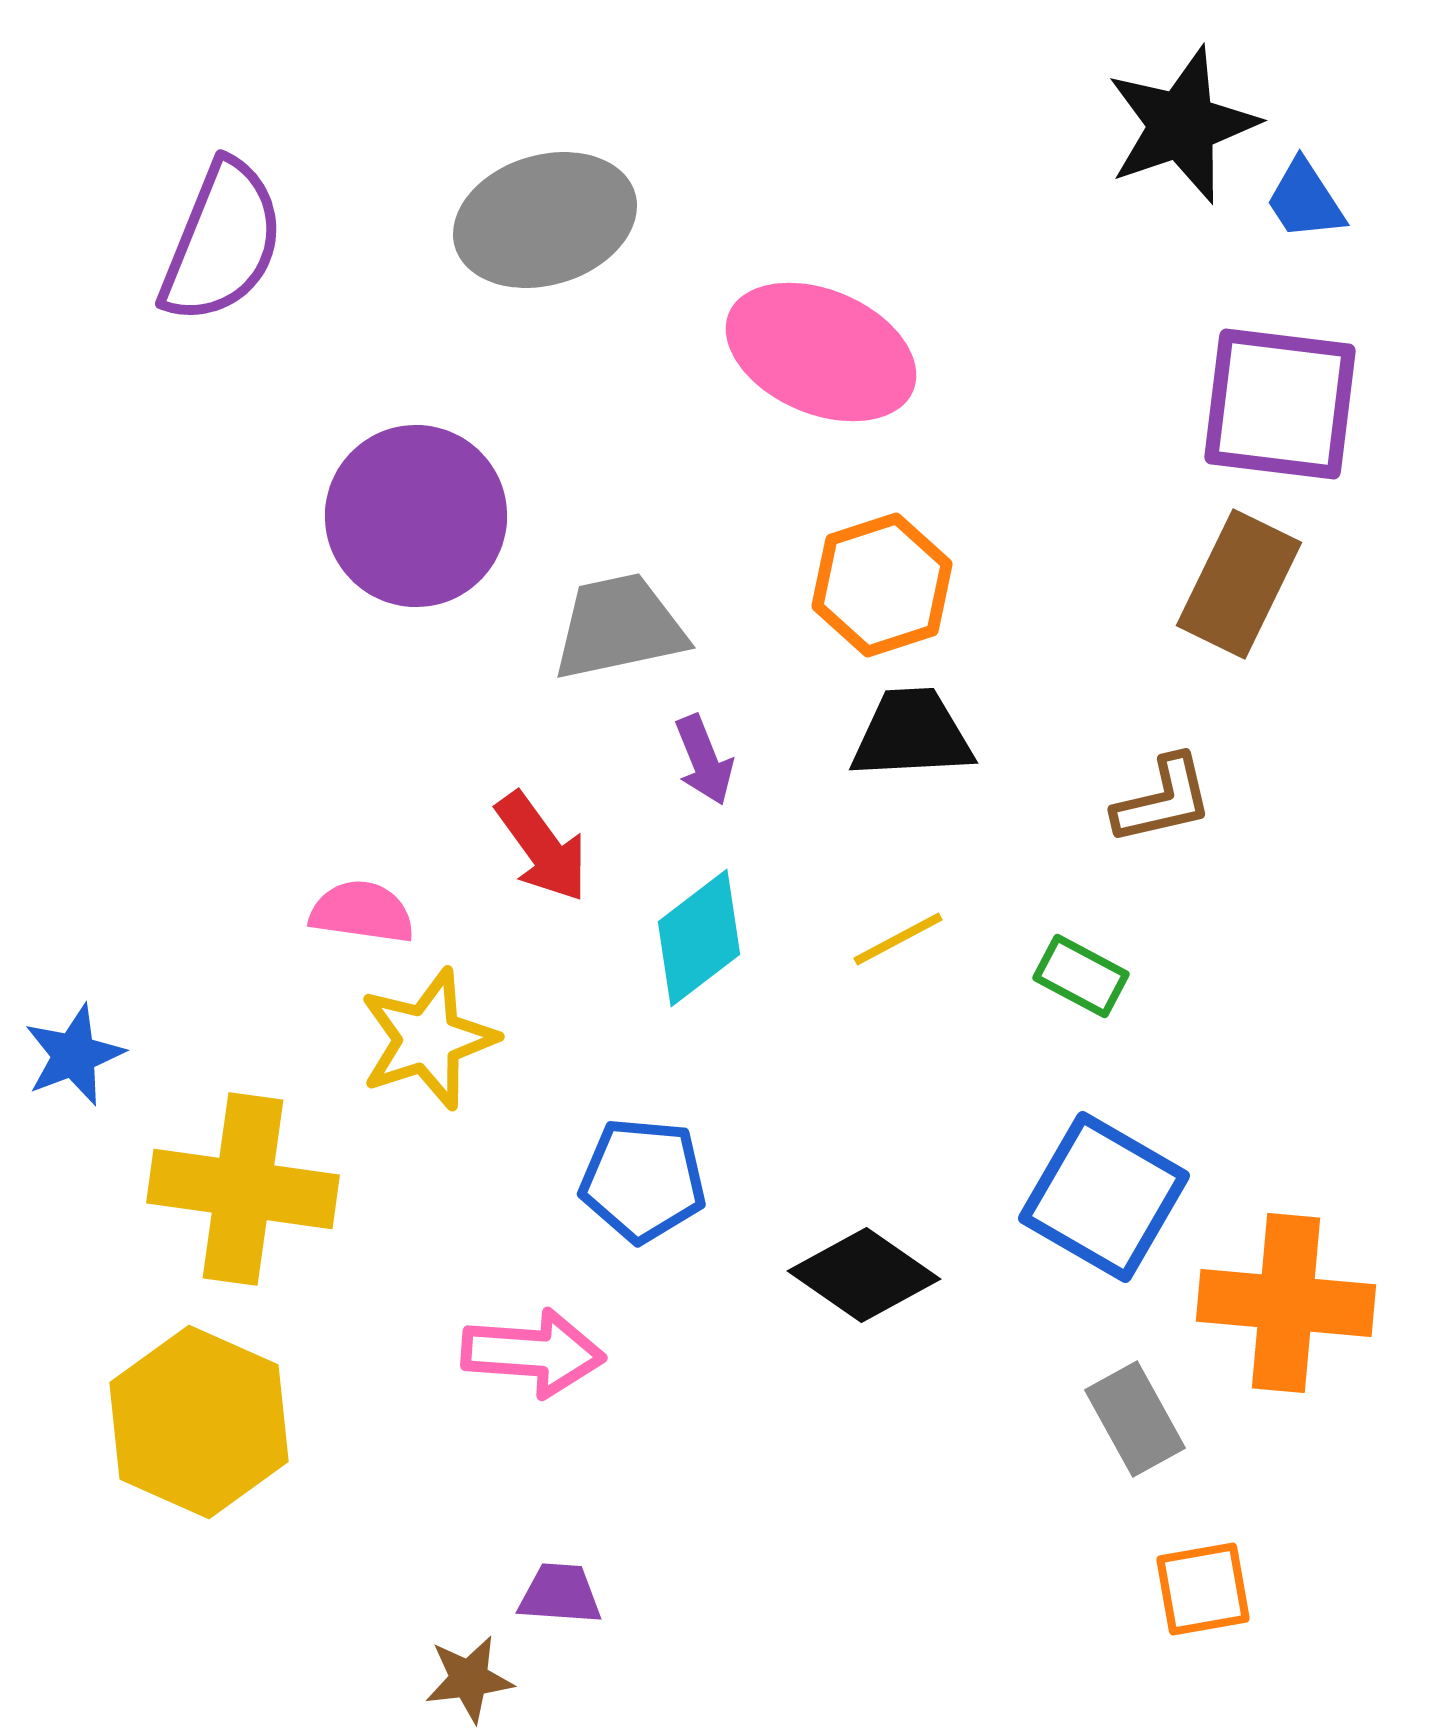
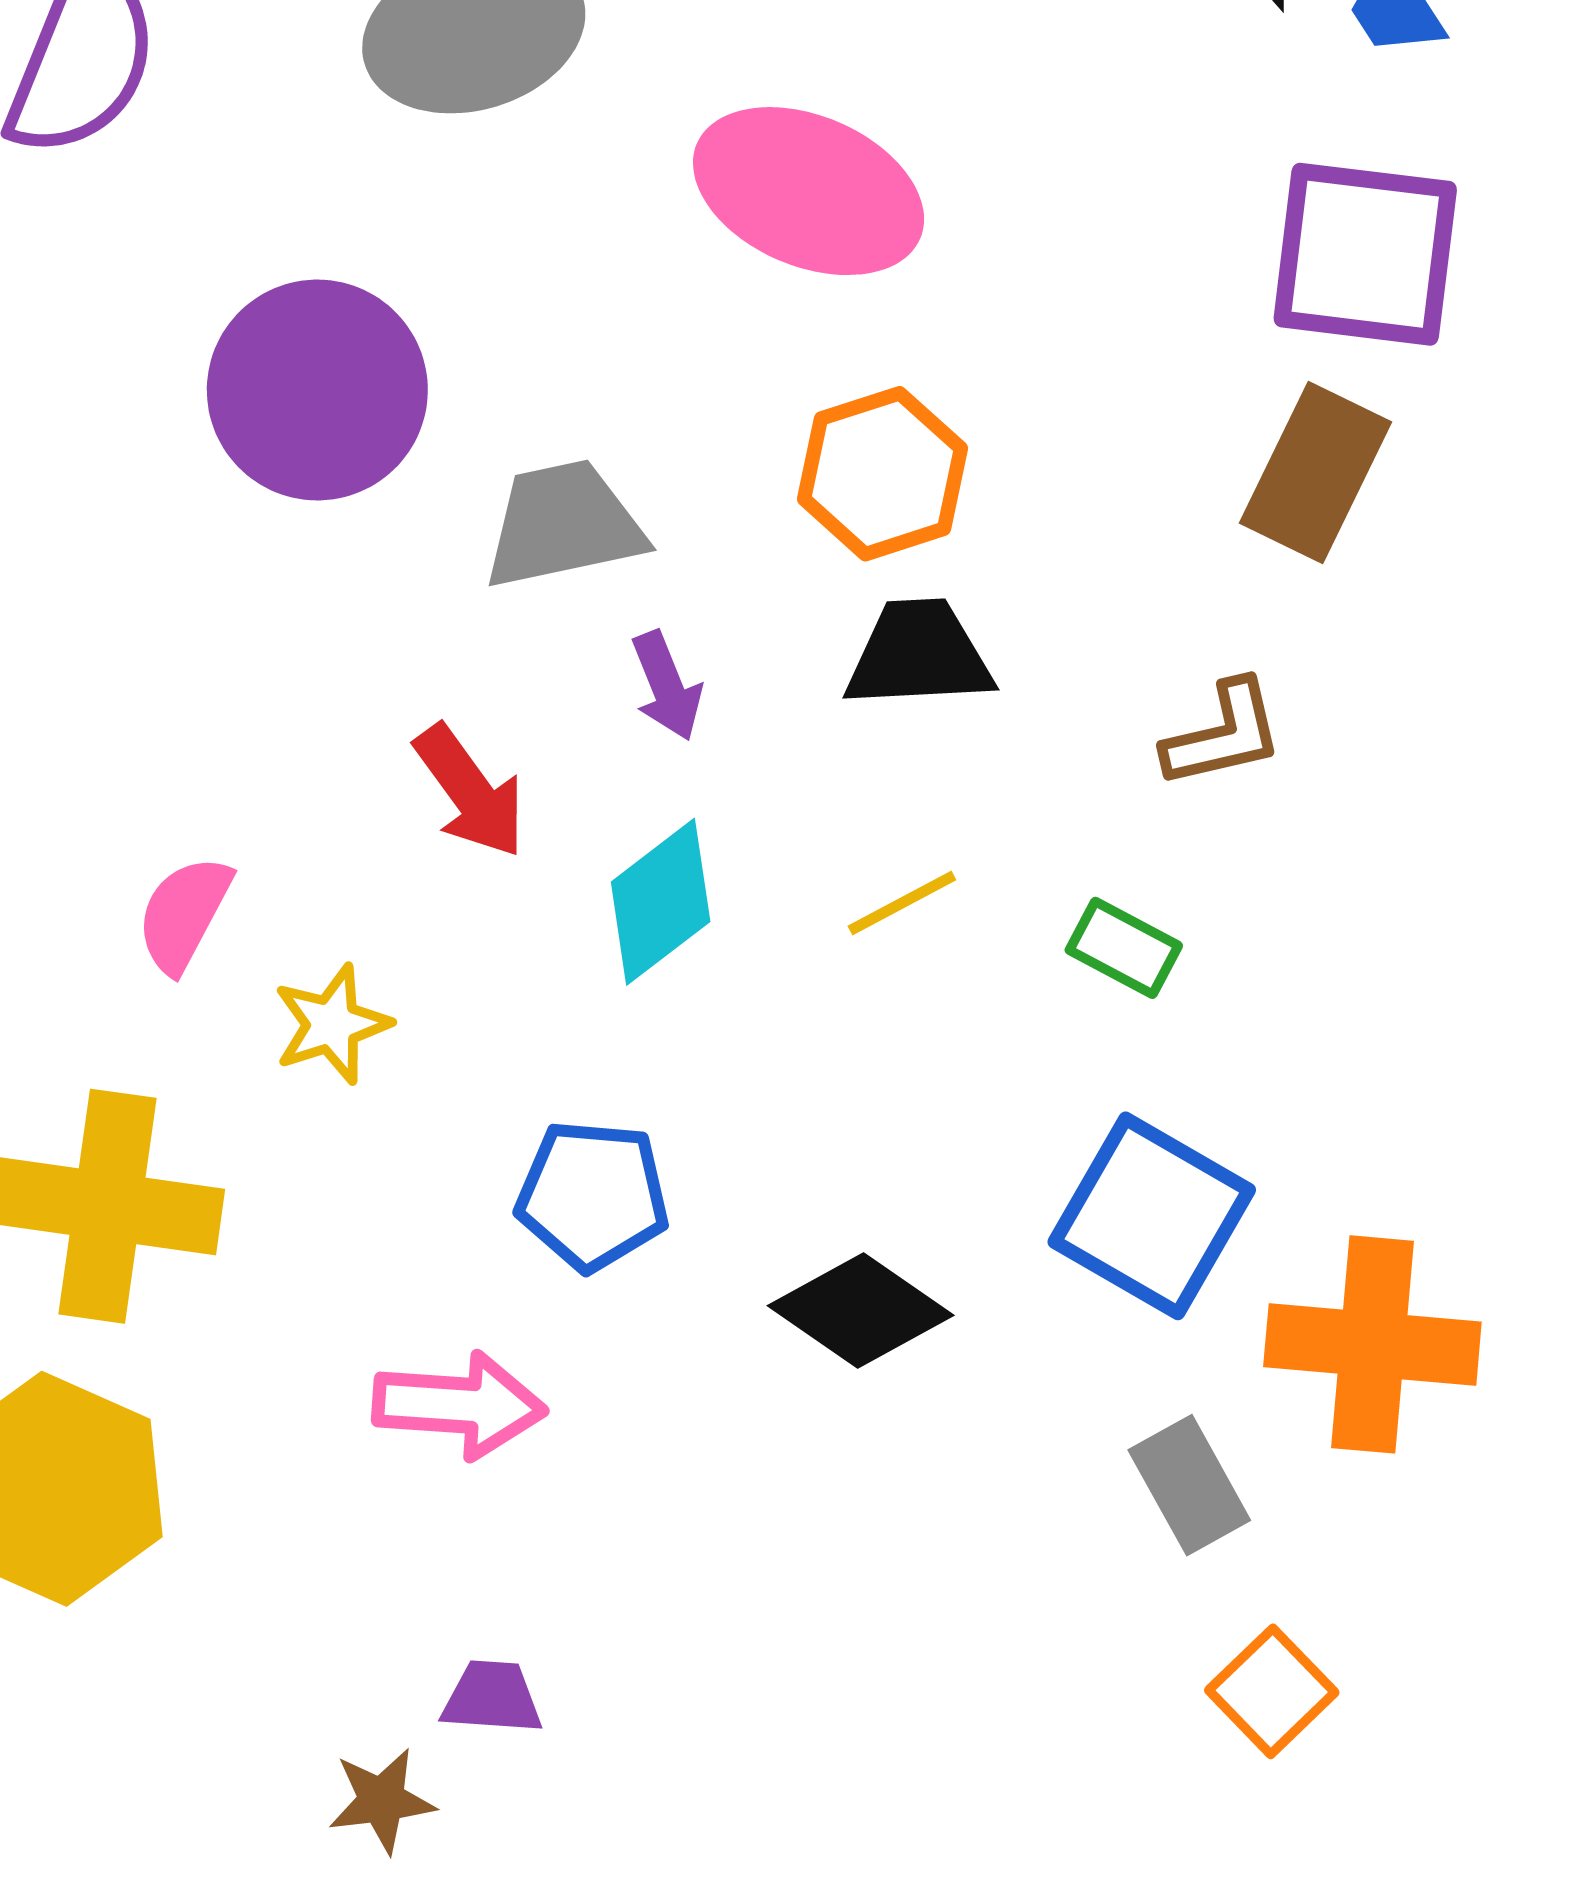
pink semicircle: (362, 912) -> (184, 914), moved, turned -70
yellow star: (428, 1039) -> (332, 1024), size x0.7
orange square: (1203, 1589) -> (1272, 1691), turned -34

